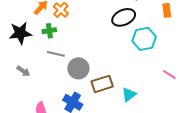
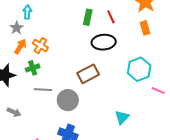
black ellipse: (124, 17) -> (104, 42), turned 30
cyan hexagon: (144, 39) -> (139, 69), moved
brown rectangle: (102, 84) -> (88, 74), moved

